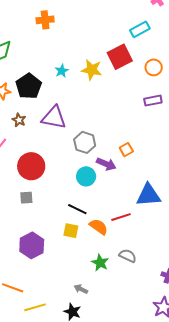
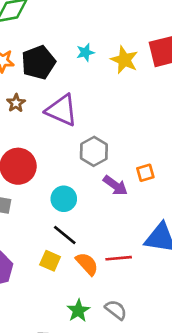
cyan circle: (86, 176) -> (64, 199), moved

